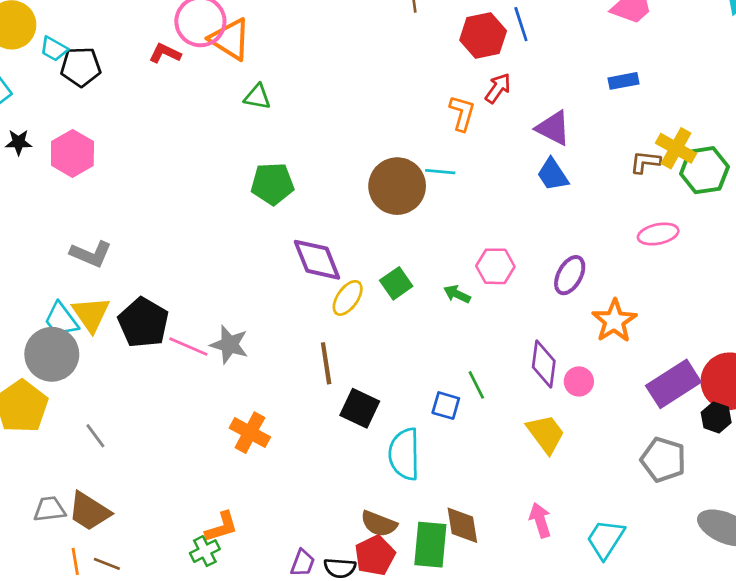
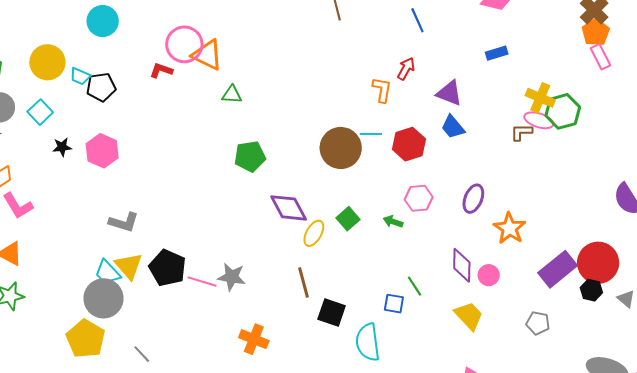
red hexagon: (483, 35) -> (409, 144), moved
brown L-shape: (645, 162) -> (521, 132), moved
pink ellipse: (658, 234) -> (539, 120), moved, turned 36
gray pentagon: (663, 460) -> (538, 323), moved, size x0.7

